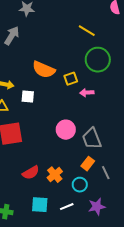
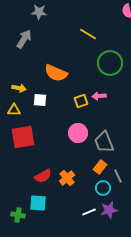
yellow line: (87, 31) -> (88, 34), moved
yellow square: (71, 79) -> (81, 101), moved
cyan circle: (80, 185) -> (103, 188), moved
cyan square: (40, 205) -> (38, 203), moved
white line: (67, 207) -> (89, 212), moved

